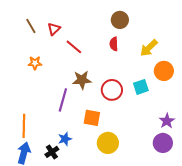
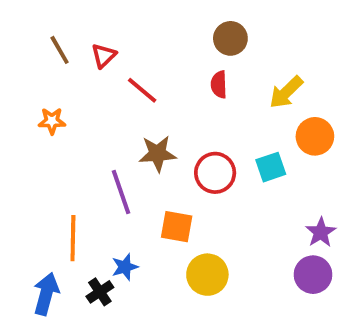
orange star: (35, 63) -> (52, 121), moved
purple line: (63, 100) -> (121, 192), turned -35
orange line: (24, 126) -> (73, 238), moved

